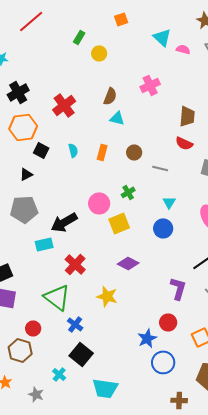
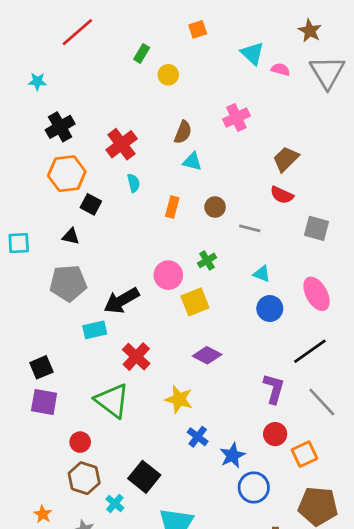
brown trapezoid: (187, 116) -> (286, 159), turned -140
cyan semicircle: (73, 150) -> (134, 183), moved
black triangle: (26, 174) -> (71, 236), turned 40
cyan triangle: (169, 202) -> (262, 274), turned -40
blue circle: (163, 228) -> (270, 309), moved
red circle: (168, 322) -> (275, 434), moved
blue cross: (75, 324) -> (198, 437), moved
brown hexagon: (20, 350) -> (84, 478), moved

